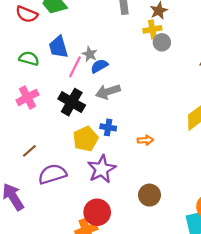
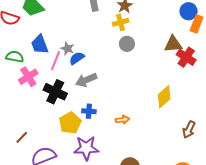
gray circle: (162, 42) -> (127, 44), moved
pink cross: (27, 97) -> (28, 77), moved
purple star: (102, 169) -> (86, 148), turned 30

